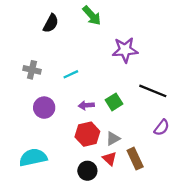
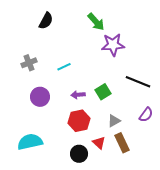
green arrow: (92, 16) -> (96, 22), moved
gray cross: (32, 70) -> (29, 63), turned -35
gray triangle: (113, 139) -> (114, 121), moved

